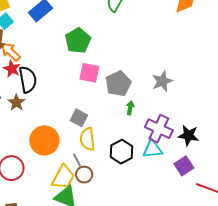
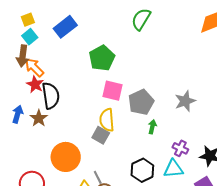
purple cross: (159, 129) -> (180, 148), size x0.6
yellow semicircle: (87, 139) -> (107, 120), moved

